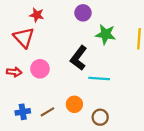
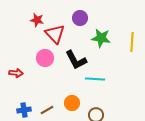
red triangle: (24, 38) -> (55, 34), moved
black L-shape: (79, 58) -> (76, 60), turned -65
pink circle: (40, 69) -> (45, 58), moved

